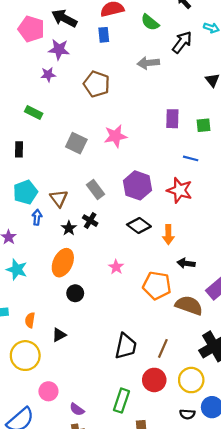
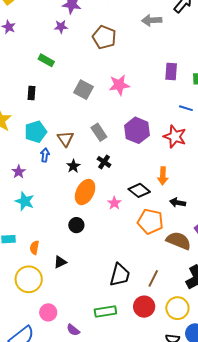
black cross: (90, 221) -> (104, 162), moved
black diamond: (139, 226) -> (139, 190), moved
orange ellipse: (63, 263) -> (85, 192), moved
green rectangle: (121, 401) -> (105, 312), moved, turned 60

